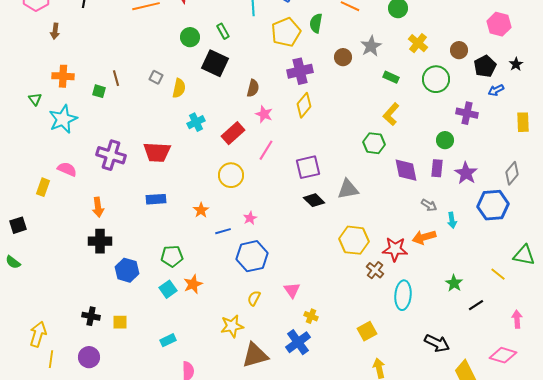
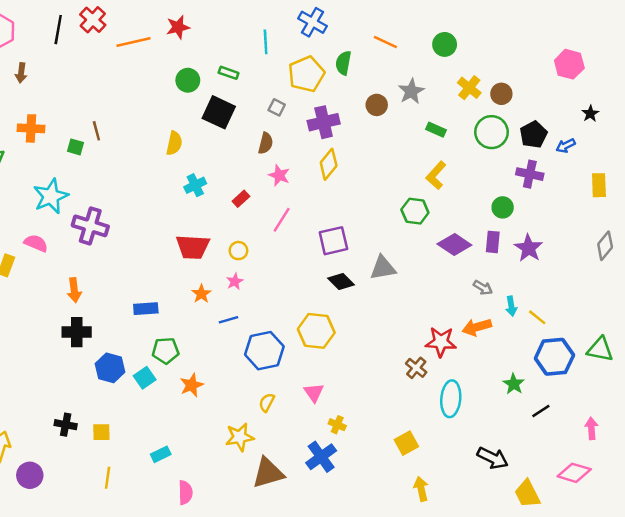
green rectangle: (223, 31) -> (229, 73), turned -42
brown circle: (459, 50) -> (501, 94), moved
black pentagon: (485, 66) -> (533, 135), moved
gray square: (156, 77) -> (277, 107), moved
cyan star: (63, 119) -> (51, 196), moved
red rectangle: (233, 133) -> (241, 199), size x0.6
red trapezoid: (157, 152) -> (193, 247), moved
purple diamond: (406, 170) -> (454, 244), turned -44
gray diamond: (512, 173) -> (605, 246), moved
yellow circle: (231, 175) -> (238, 251), size x0.6
blue rectangle: (156, 199) -> (146, 309), moved
blue hexagon: (493, 205) -> (554, 357), moved
pink star: (250, 218) -> (235, 281), moved
yellow hexagon: (354, 240) -> (316, 331), moved
yellow line: (498, 274) -> (537, 317), moved
cyan square: (168, 289) -> (145, 378), moved
purple circle: (89, 357) -> (30, 475), moved
yellow line: (51, 359) -> (108, 478), moved

